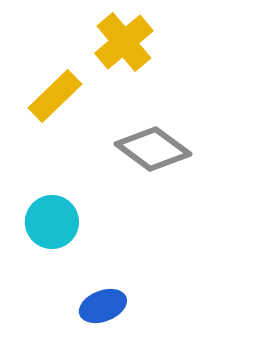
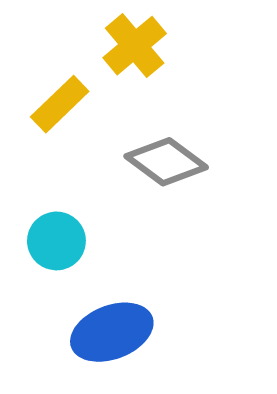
blue ellipse: (103, 306) -> (112, 332), size x1.6

